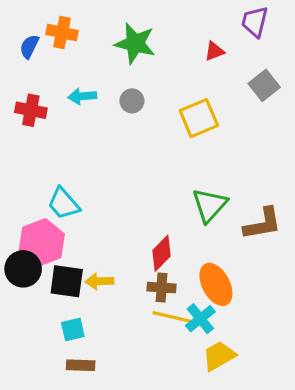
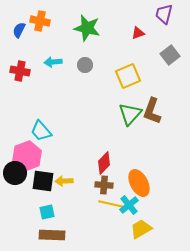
green triangle: (210, 205) -> (130, 114), moved
brown L-shape: (263, 224) -> (152, 111), moved, turned 120
brown rectangle: (81, 365) -> (52, 235), size x1.4

